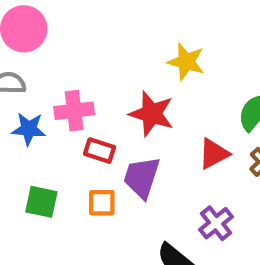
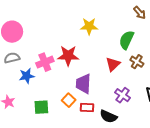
red star: (152, 114) -> (68, 56), moved
red rectangle: (100, 151) -> (87, 107), moved
orange square: (102, 203) -> (69, 100), turned -32

